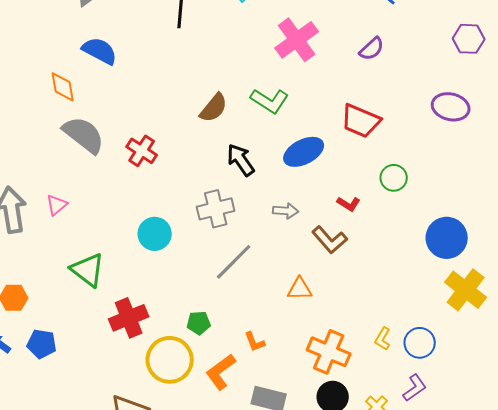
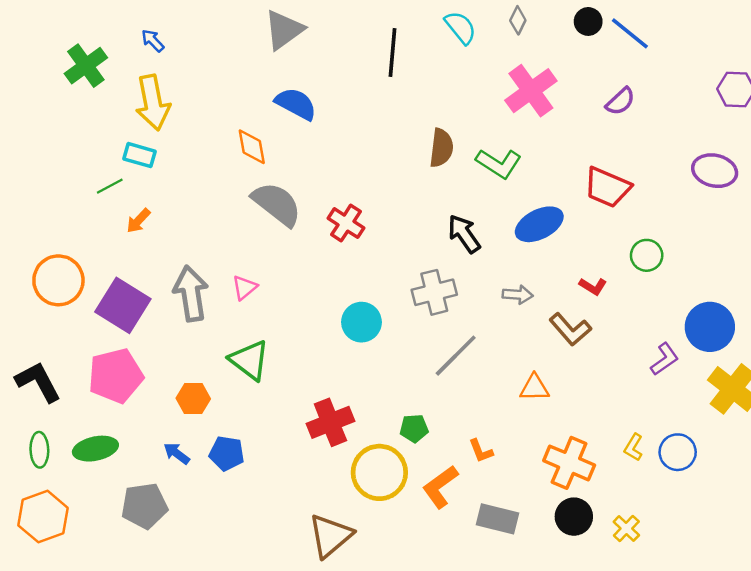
brown semicircle: (214, 108) -> (441, 148), moved, turned -32
green triangle: (88, 270) -> (249, 360), moved
purple L-shape: (415, 388) -> (665, 359), moved

